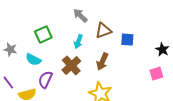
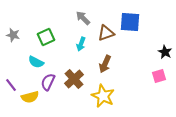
blue square: (127, 40) -> (130, 22), moved, size x1.5
gray star: (10, 50) -> (13, 35), moved
brown cross: (71, 66) -> (74, 79), moved

